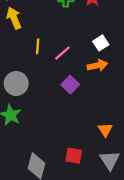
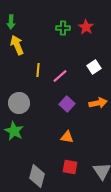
orange arrow: (97, 65) -> (98, 103), moved
orange triangle: (105, 130) -> (67, 137), moved, turned -48

